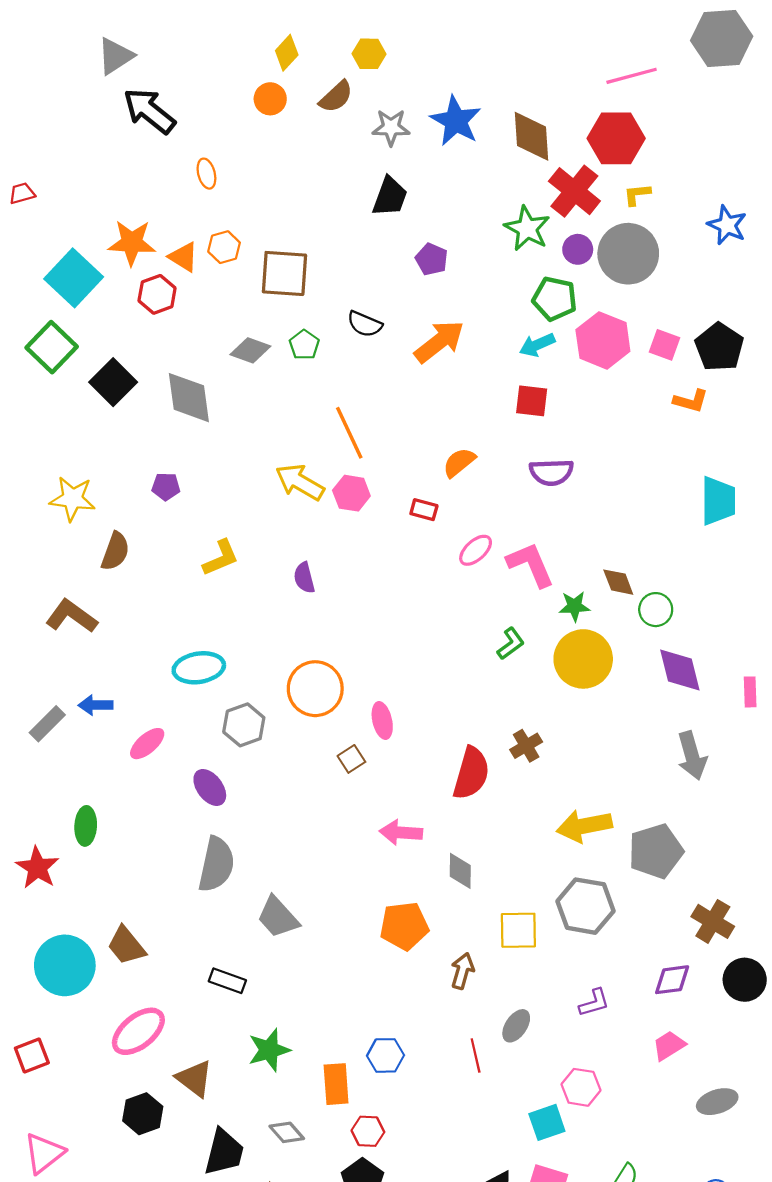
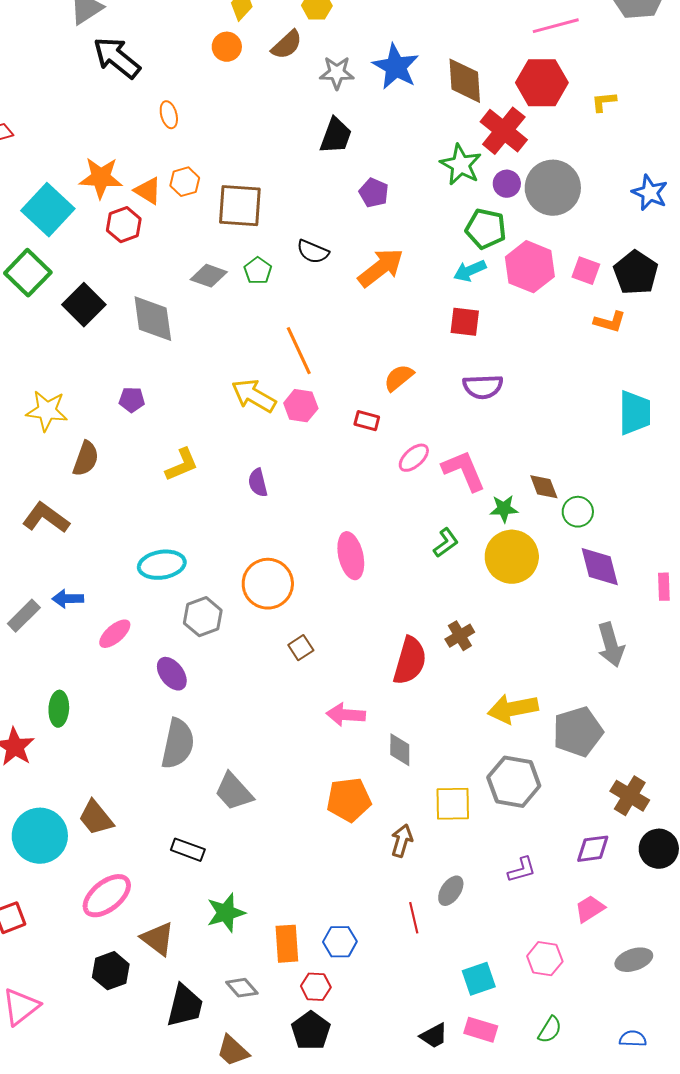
yellow L-shape: (637, 194) -> (604, 102), moved
blue star: (727, 225) -> (650, 193), moved
pink ellipse: (382, 720) -> (351, 556), moved, size x1.4
blue hexagon: (386, 1055) -> (340, 942), moved
pink hexagon: (581, 1087) -> (545, 959), moved

